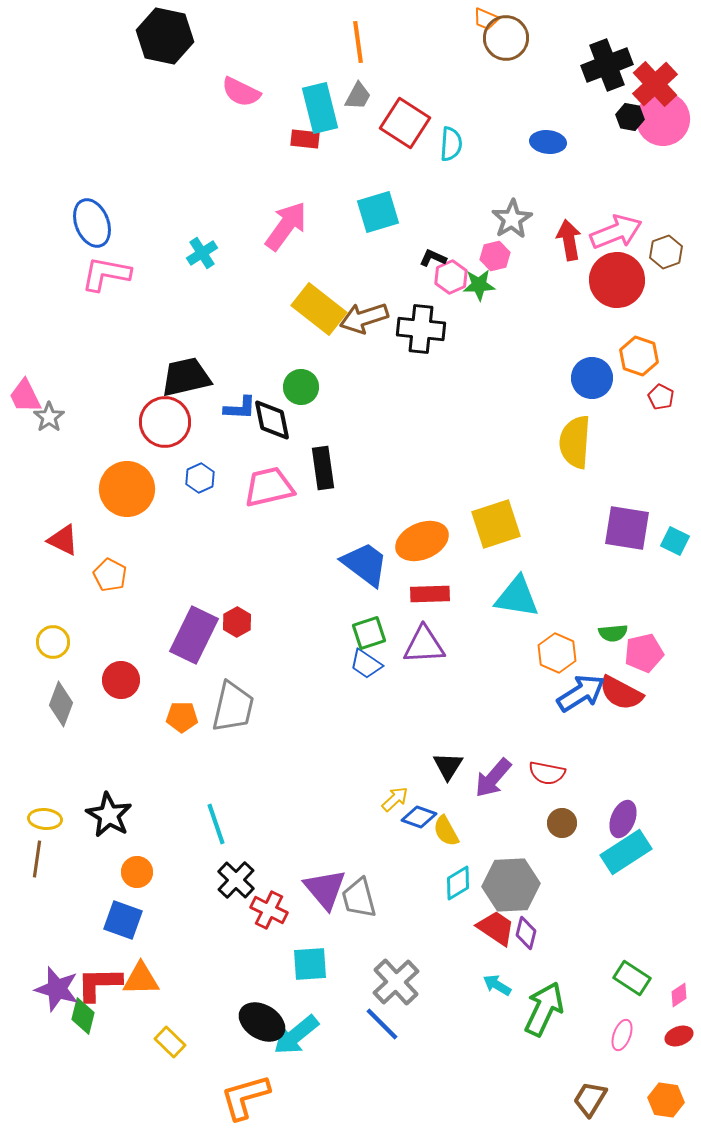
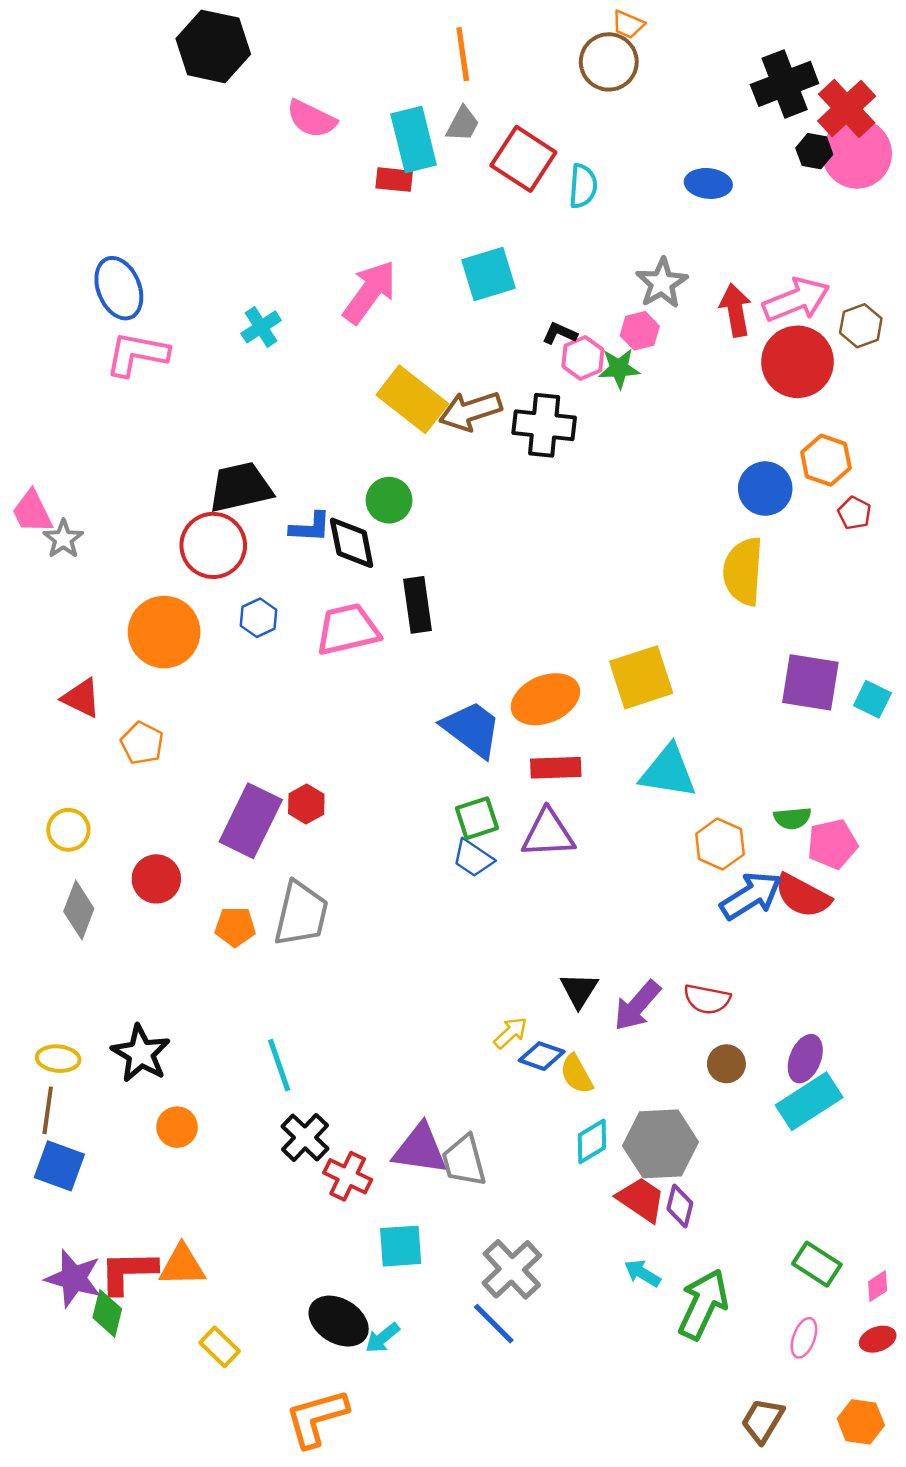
brown circle: (506, 38) -> (609, 62), moved
purple triangle: (325, 889) -> (420, 1149), turned -42
blue square: (123, 920) -> (59, 1166), moved
cyan arrow: (296, 1035) -> (383, 1338), size x0.6

